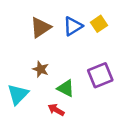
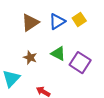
purple square: (100, 75) -> (80, 63), turned -35
green triangle: (66, 88) -> (58, 54), moved

